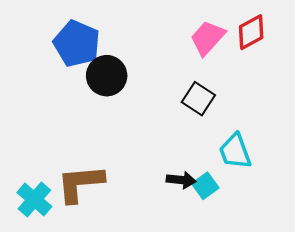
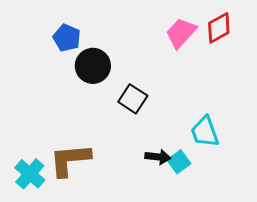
blue pentagon: (77, 44) -> (67, 38), size x0.7
black square: (198, 99) -> (133, 99), moved

